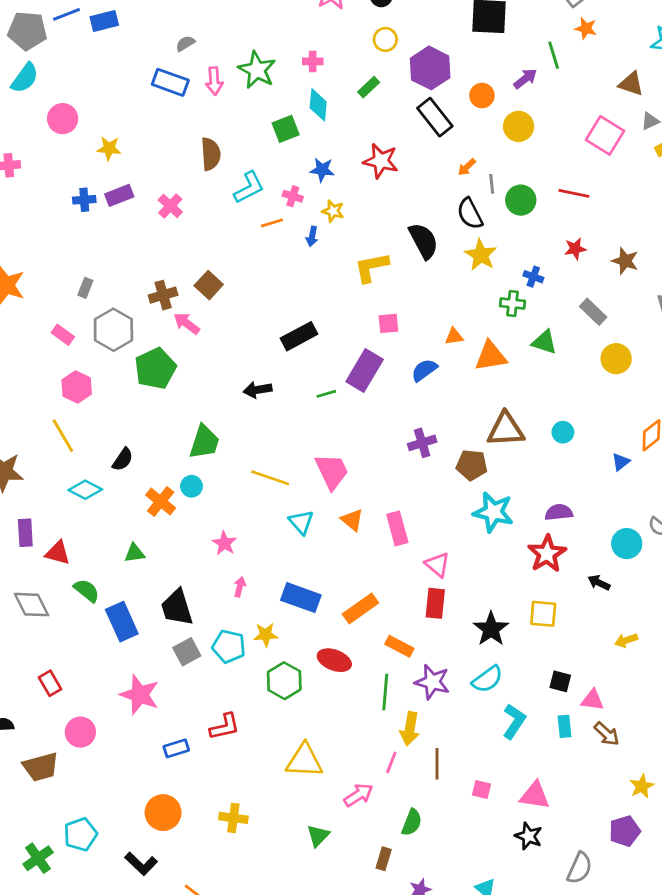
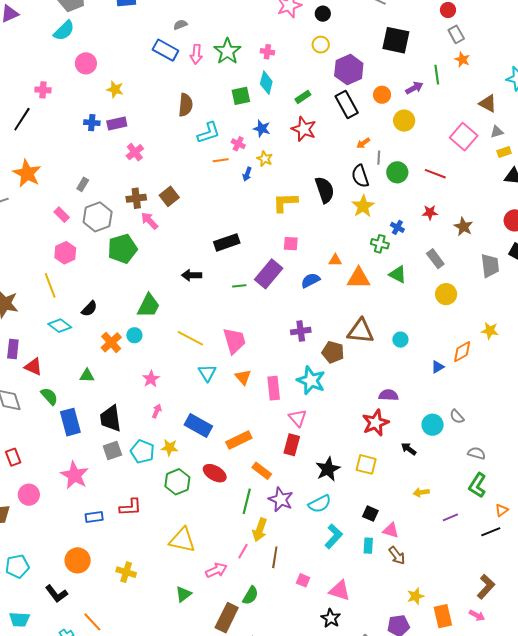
green rectangle: (369, 87) -> (303, 97), moved
pink cross: (170, 206) -> (135, 152), moved
cyan star: (493, 512) -> (311, 380), moved
brown rectangle: (384, 859) -> (227, 618), size x1.8

